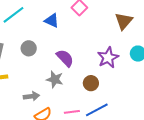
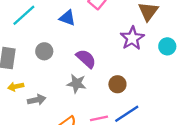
purple star: (108, 58) -> (132, 38), moved
gray arrow: (31, 96) -> (37, 100), moved

